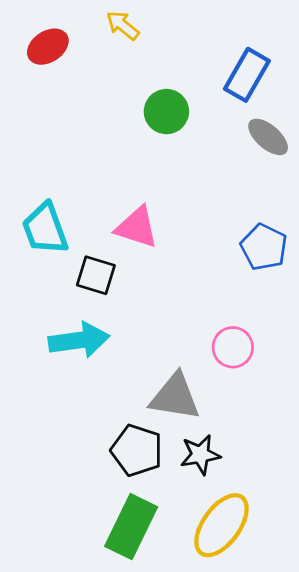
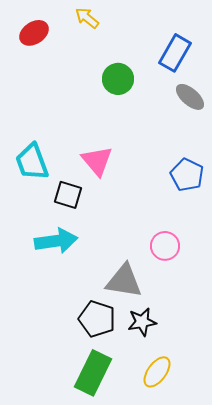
pink triangle: (137, 227) -> (97, 161), turned 32
yellow ellipse: (222, 525) -> (157, 372), size x0.7

